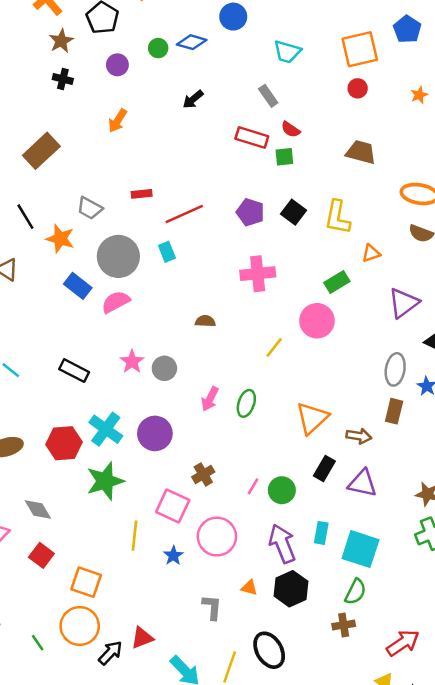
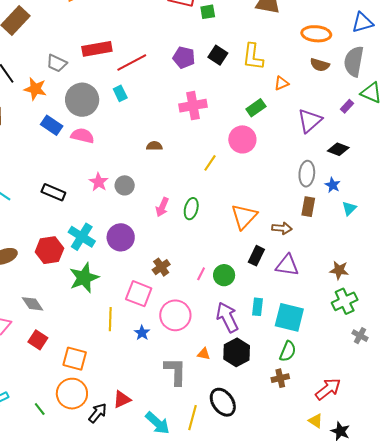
red rectangle: (142, 194) -> (97, 49), size x1.8
pink semicircle: (116, 302) -> (82, 136), turned 45
gray L-shape: (212, 607) -> (175, 371), size x1.4

